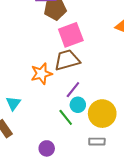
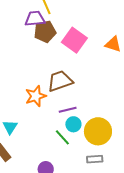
pink square: (71, 35) -> (74, 40), moved, turned -30
purple line: (73, 90) -> (68, 110), turned 42

